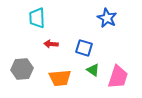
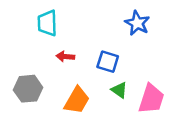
orange trapezoid: (60, 78) -> (77, 100), turned -55

